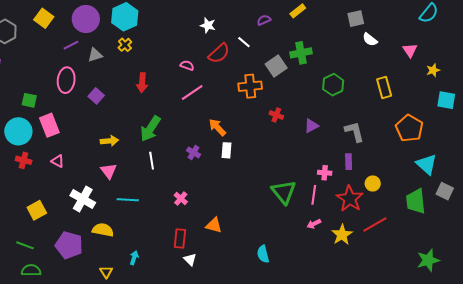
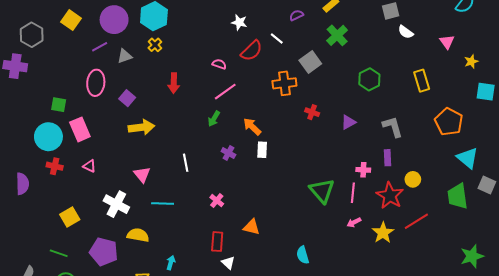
green cross: (301, 53) -> (337, 35), moved, turned -30
green arrow: (150, 129) -> (214, 119), moved, size x0.6
yellow arrow: (109, 141) -> (141, 127), moved, size x1.4

